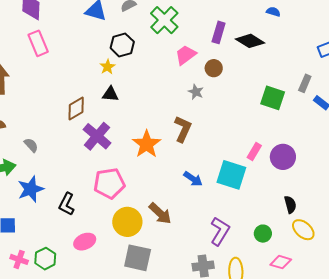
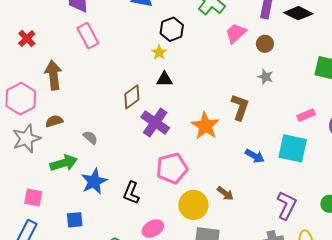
gray star: (196, 92) -> (265, 77), moved
pink rectangle: (254, 152) -> (306, 115), moved, turned 42
brown arrow: (160, 213) -> (225, 193), size x0.7

